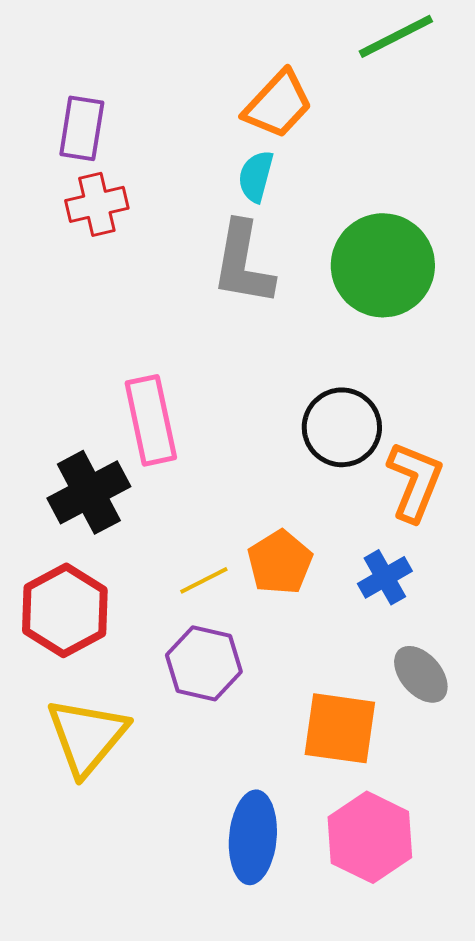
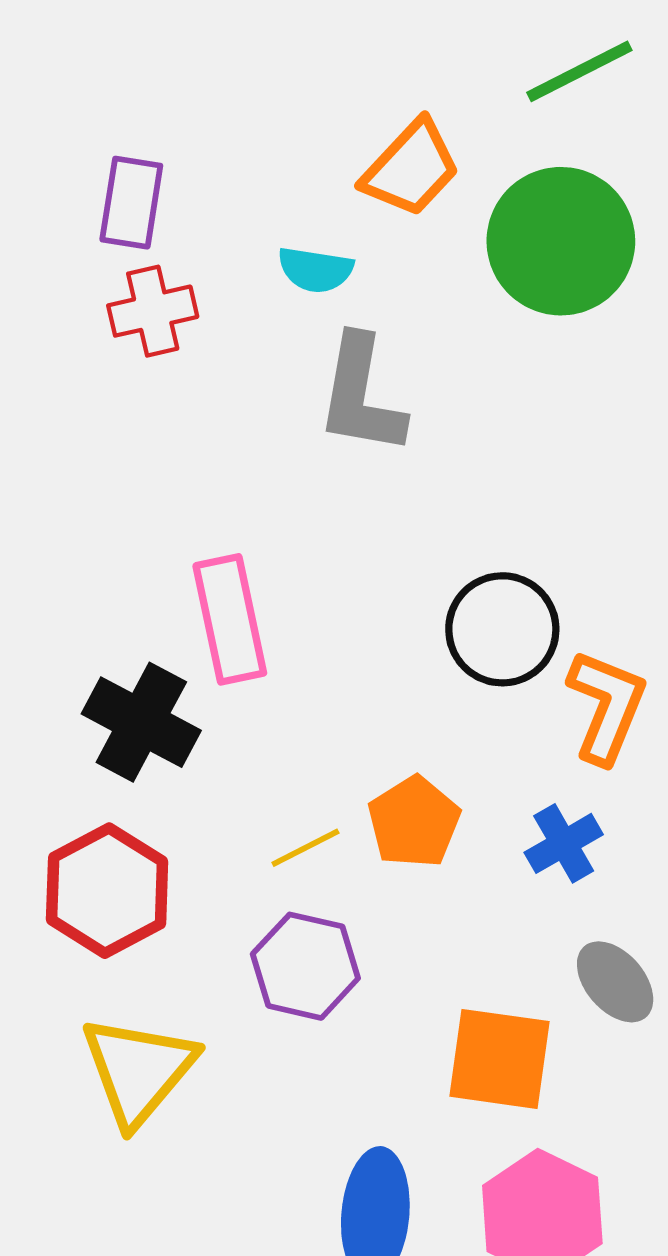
cyan semicircle: (256, 176) -> (315, 270), moved, turned -96
green circle: (383, 265) -> (561, 241), moved
black cross: (89, 492) -> (141, 722), turned -34

